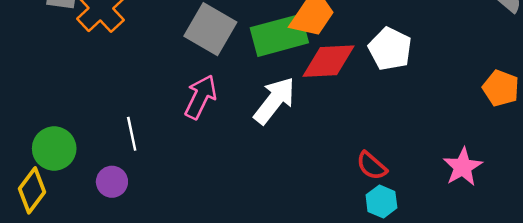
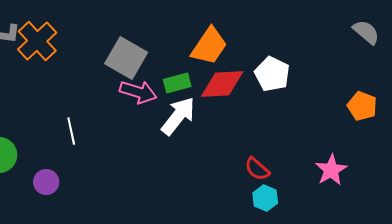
green rectangle: (279, 35) -> (177, 83), moved, size x0.6
pink arrow: (201, 97) -> (138, 92), moved, turned 81
white line: (132, 134) -> (71, 131), moved

